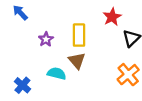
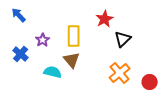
blue cross: (22, 85) -> (21, 54), moved

